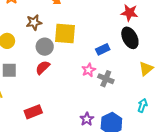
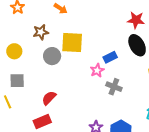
red semicircle: (43, 67) -> (49, 98), moved
pink star: (89, 70) -> (97, 70), moved

